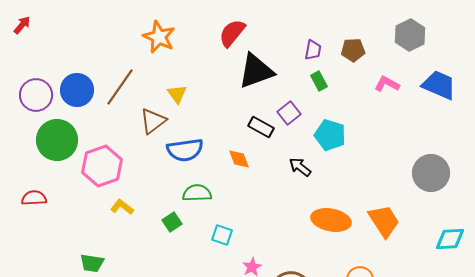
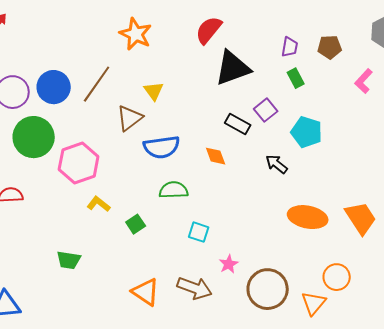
pink L-shape: (387, 84) -> (364, 81), turned -75
green square: (172, 222) -> (136, 224), moved

